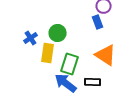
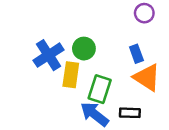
blue rectangle: (98, 22) -> (136, 54), moved
blue cross: (31, 38) -> (49, 55), size x1.6

